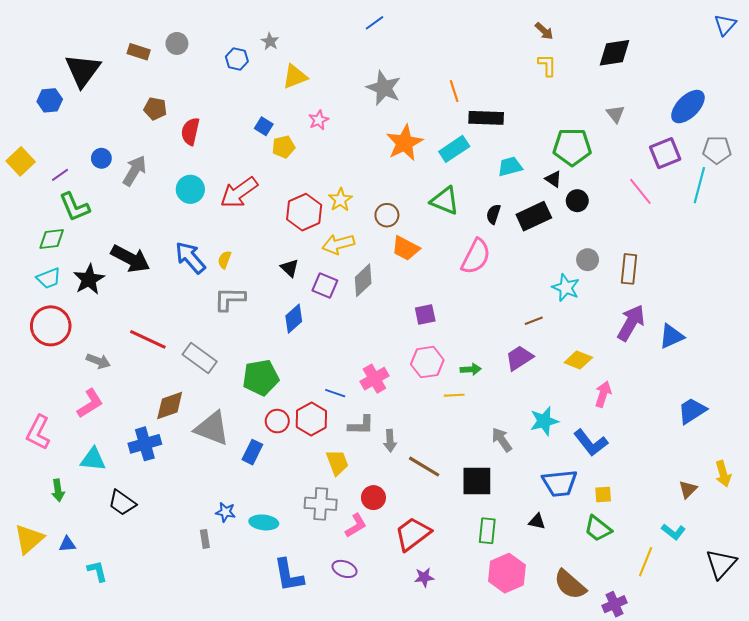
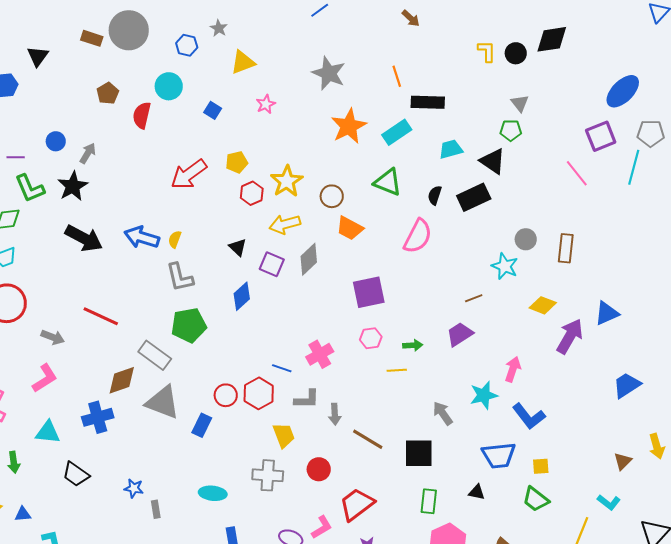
brown arrow: (544, 31) -> (411, 18), moved
gray circle: (177, 43) -> (129, 30), size x1.8
black triangle: (83, 70) -> (38, 56), size x0.6
brown pentagon: (155, 109) -> (108, 93), turned 30
gray triangle: (616, 114) -> (520, 103), moved
yellow pentagon: (283, 147) -> (237, 162), moved
green pentagon: (572, 147) -> (511, 130), size x0.6
gray arrow: (134, 171) -> (88, 153), size x0.7
purple line: (60, 175) -> (16, 157), turned 36
black triangle: (553, 179) -> (493, 161), size x1.6
cyan circle: (190, 189) -> (169, 86), moved
yellow star: (340, 200) -> (287, 181), size x1.4
black circle: (577, 201) -> (516, 53), moved
red hexagon: (304, 212) -> (252, 193), size x0.7
blue arrow: (190, 258) -> (142, 237), turned -32
black star: (89, 279) -> (73, 186), moved
gray L-shape: (230, 299) -> (180, 277), turned -104
purple square: (425, 314) -> (369, 292), size x1.6
purple arrow: (631, 323) -> (570, 336), moved
gray rectangle: (200, 358) -> (155, 355), moved
yellow diamond: (578, 360) -> (543, 305), moved
pink hexagon: (427, 362) -> (371, 338), size x0.7
green pentagon: (261, 378) -> (189, 325), moved
pink arrow: (603, 394) -> (513, 369), moved
blue star: (226, 512) -> (134, 488), moved
pink L-shape: (356, 526) -> (322, 527), moved

